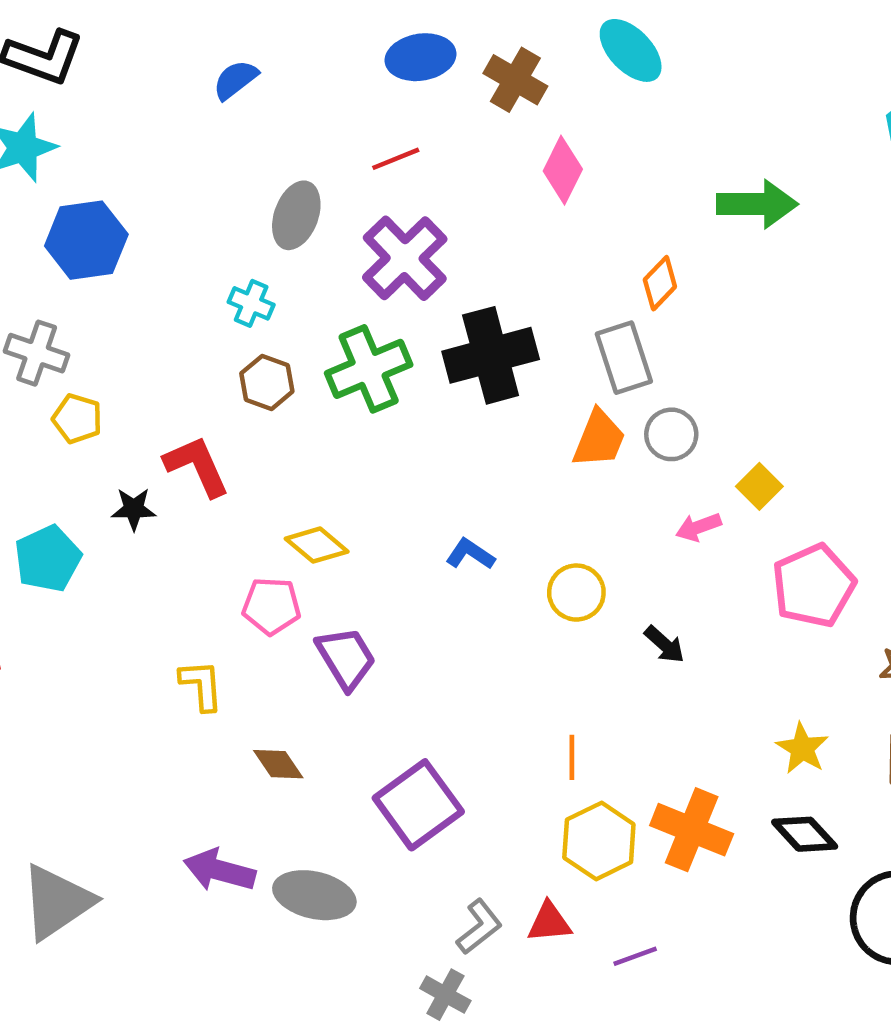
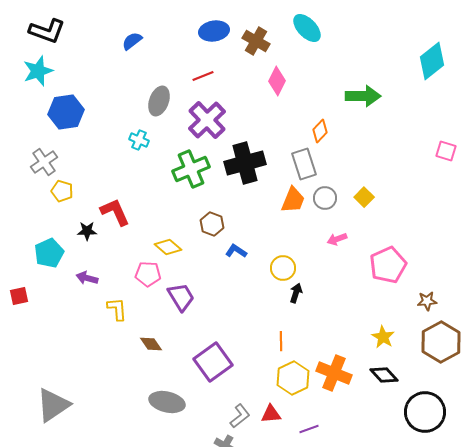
gray cross: (37, 353) -> (44, 162), turned 36
brown hexagon: (267, 382) -> (212, 224), moved
yellow square: (759, 486) -> (364, 197), moved
black arrow: (664, 644) -> (296, 293), moved, turned -114
purple arrow: (220, 870) -> (87, 278), moved, size x0.7

